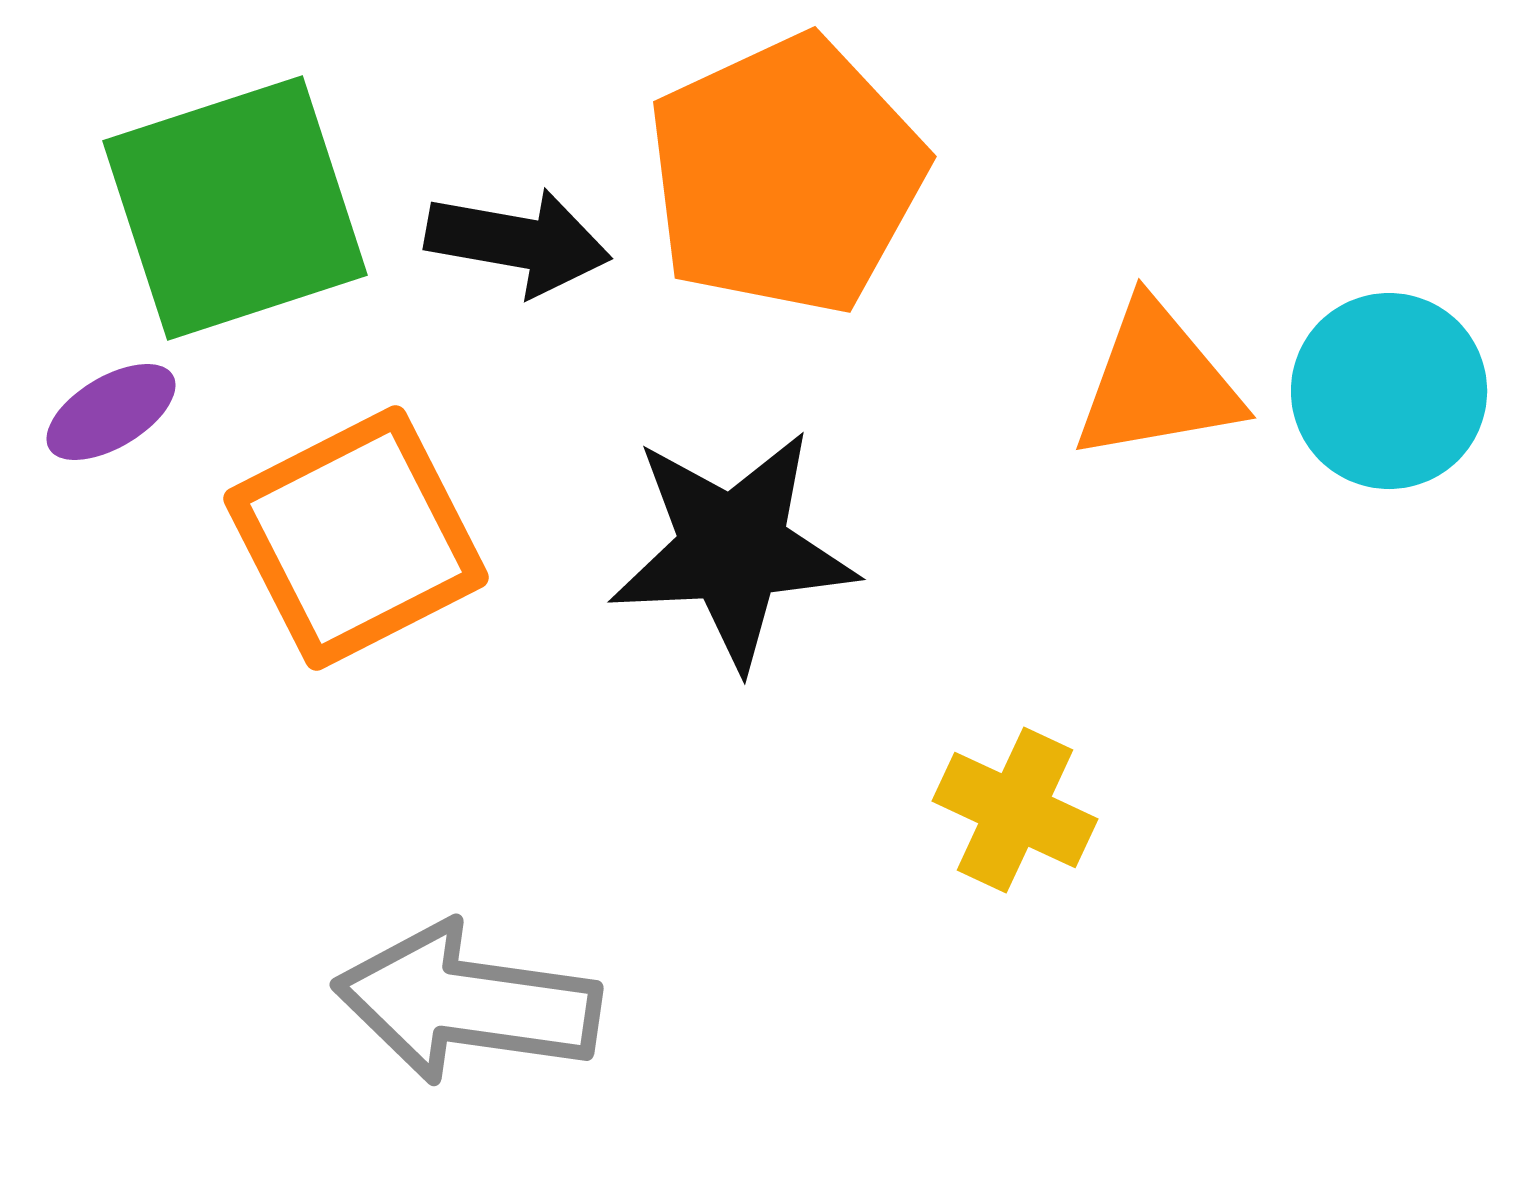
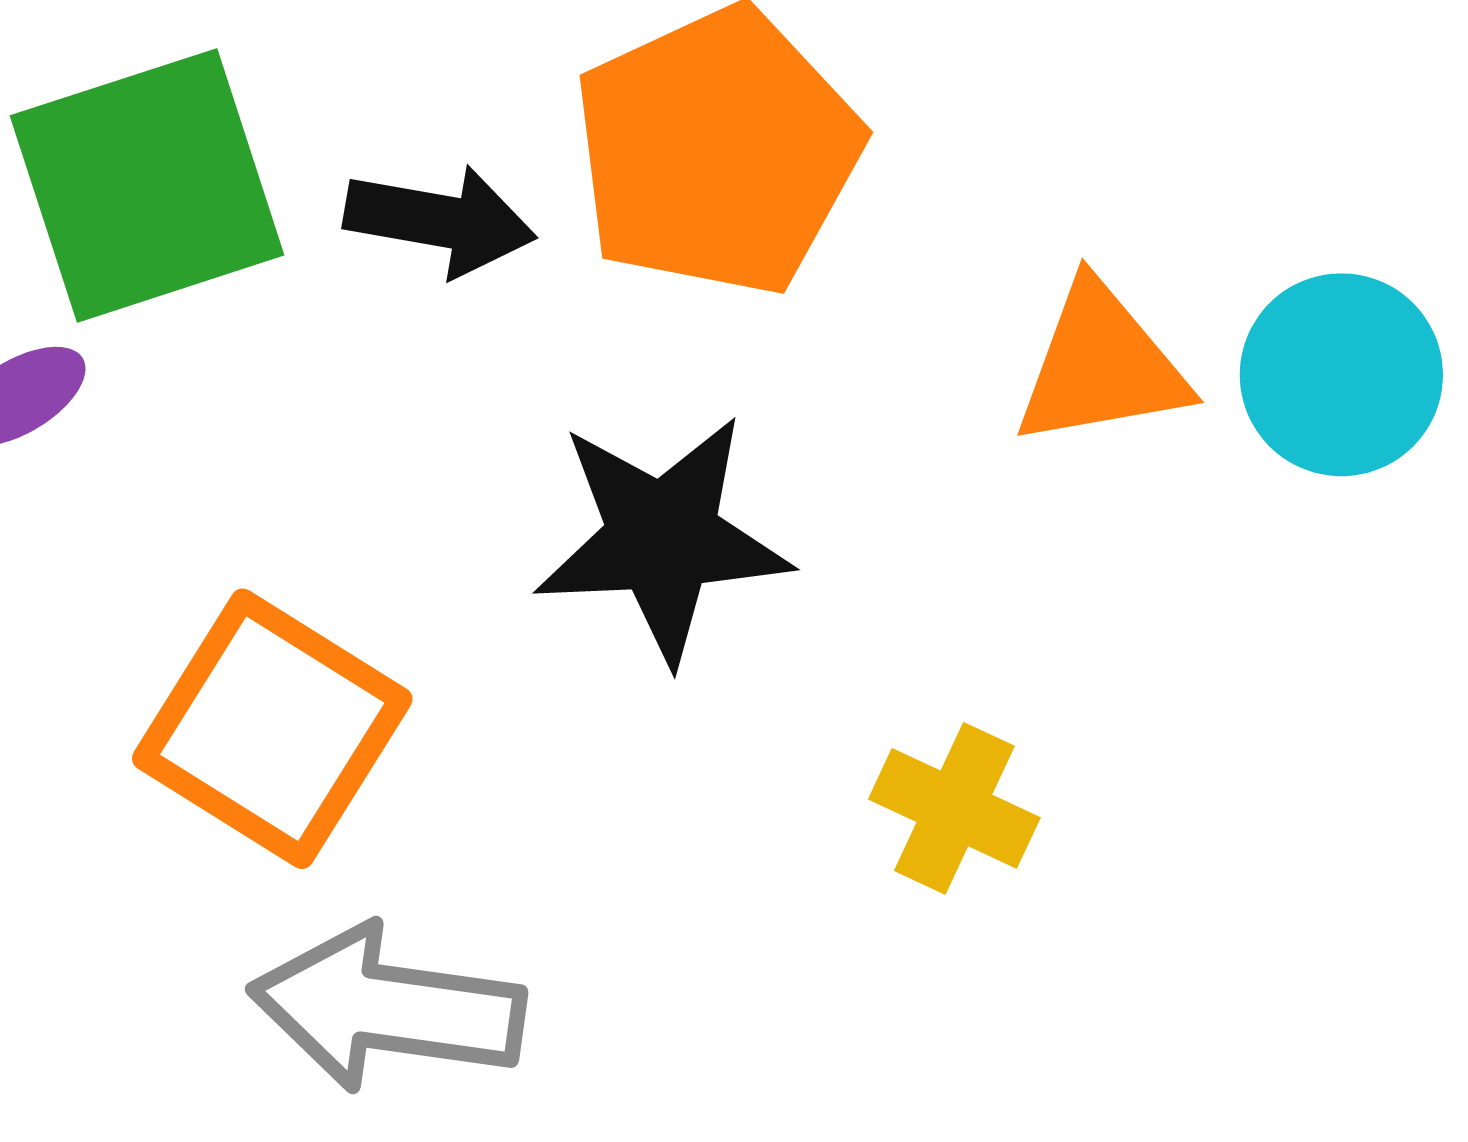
orange square: (356, 538) -> (272, 729), moved, turned -31

